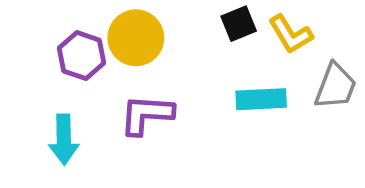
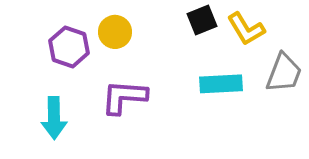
yellow circle: (136, 38) -> (115, 32), size x0.7

